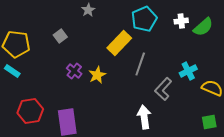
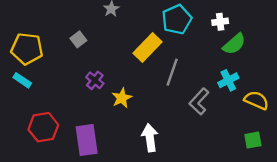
green semicircle: (203, 27) -> (234, 44), moved
yellow star: (97, 75) -> (122, 98), moved
white arrow: (144, 117) -> (150, 138), moved

